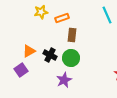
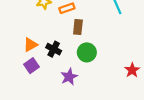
green circle: (71, 58) -> (87, 52), moved
purple square: (21, 70) -> (32, 66), moved

